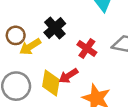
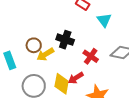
black cross: (55, 28) -> (65, 40), turned -30

